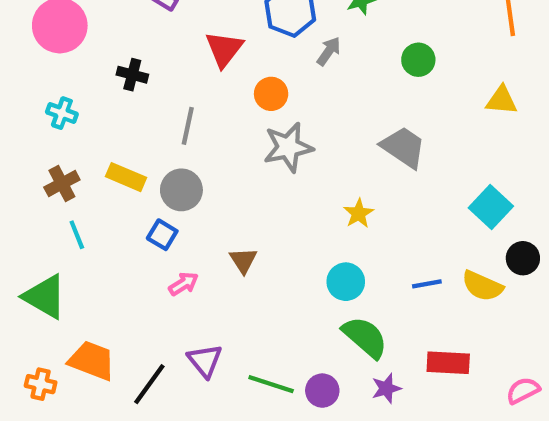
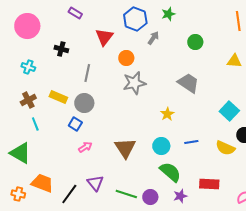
brown triangle: (243, 260) -> (125, 148), moved, size x1.6
blue line: (427, 284) -> (191, 142), moved

